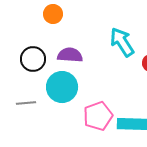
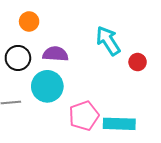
orange circle: (53, 14) -> (29, 21), moved

